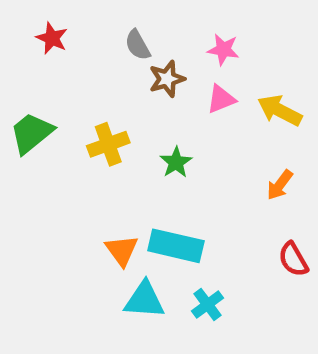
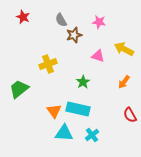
pink triangle: (221, 99) -> (98, 56), moved, turned 40
green trapezoid: (31, 133) -> (19, 89), moved
green star: (176, 162) -> (83, 82), moved

